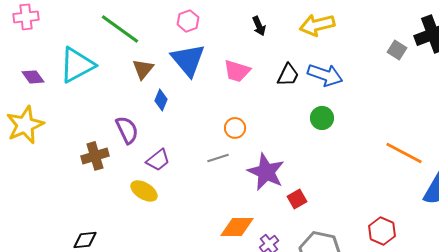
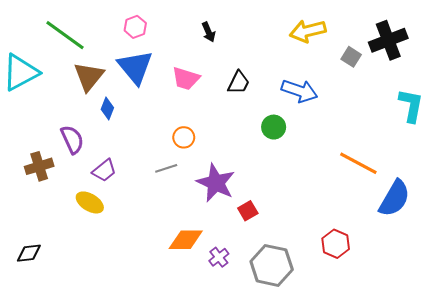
yellow arrow: (317, 25) -> (308, 31), moved
brown triangle: (143, 69) -> (89, 76), size x1.4
blue arrow: (325, 75) -> (299, 91), moved

